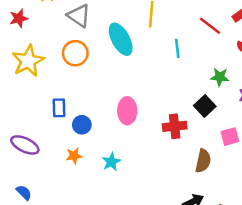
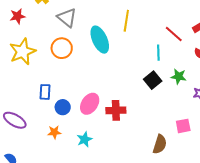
cyan line: (177, 48) -> (158, 53), moved
black square: (205, 106) -> (153, 80), moved
pink ellipse: (127, 111) -> (90, 104), moved, turned 30
red cross: (175, 126) -> (116, 110), moved

